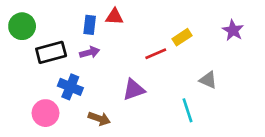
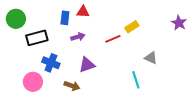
purple star: (233, 30) -> (179, 23), moved
purple arrow: (90, 52) -> (78, 37), moved
purple triangle: (134, 90) -> (87, 65), moved

